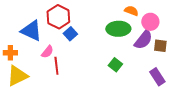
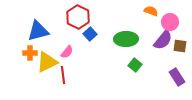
green ellipse: (118, 29) -> (126, 39), moved
blue triangle: (31, 31) -> (38, 31), moved, turned -40
red line: (56, 66) -> (63, 75), moved
yellow triangle: (17, 76) -> (47, 62), moved

